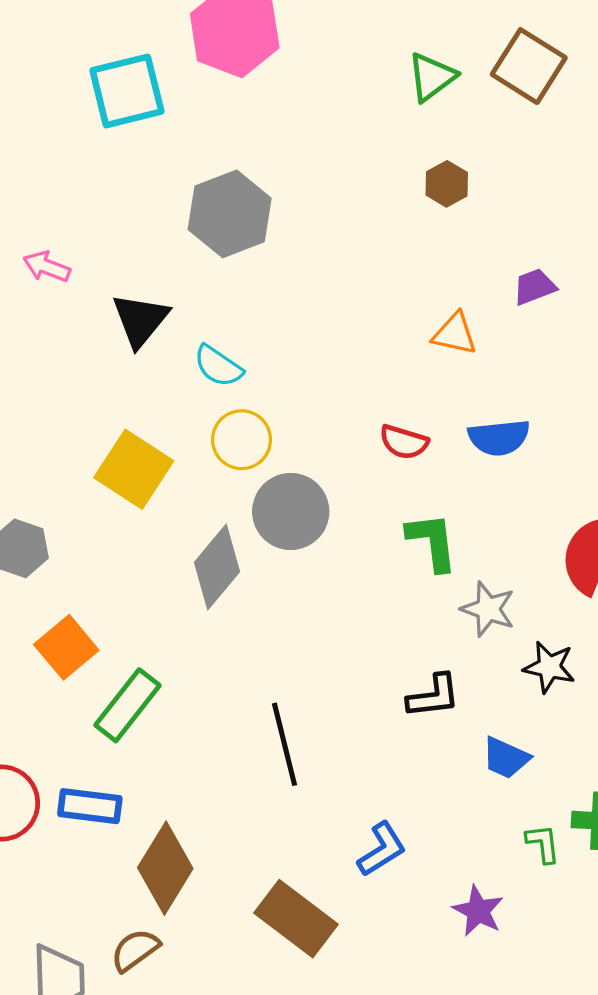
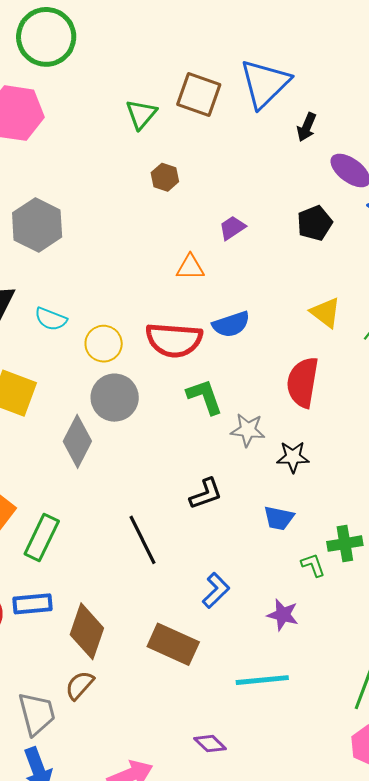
yellow circle: (242, 440) -> (104, 344), moved
red semicircle: (404, 442) -> (174, 340), size x1.8
black L-shape: (433, 696) -> (206, 494), moved

